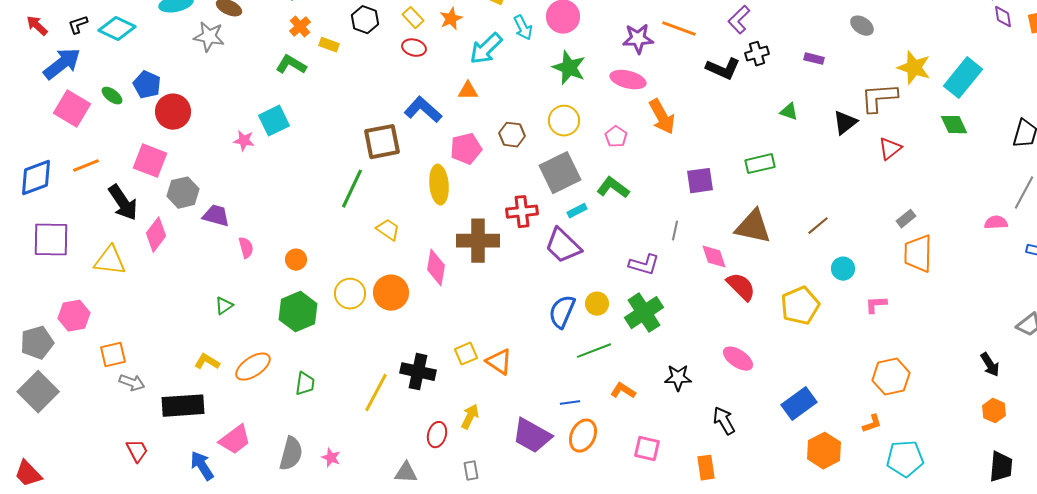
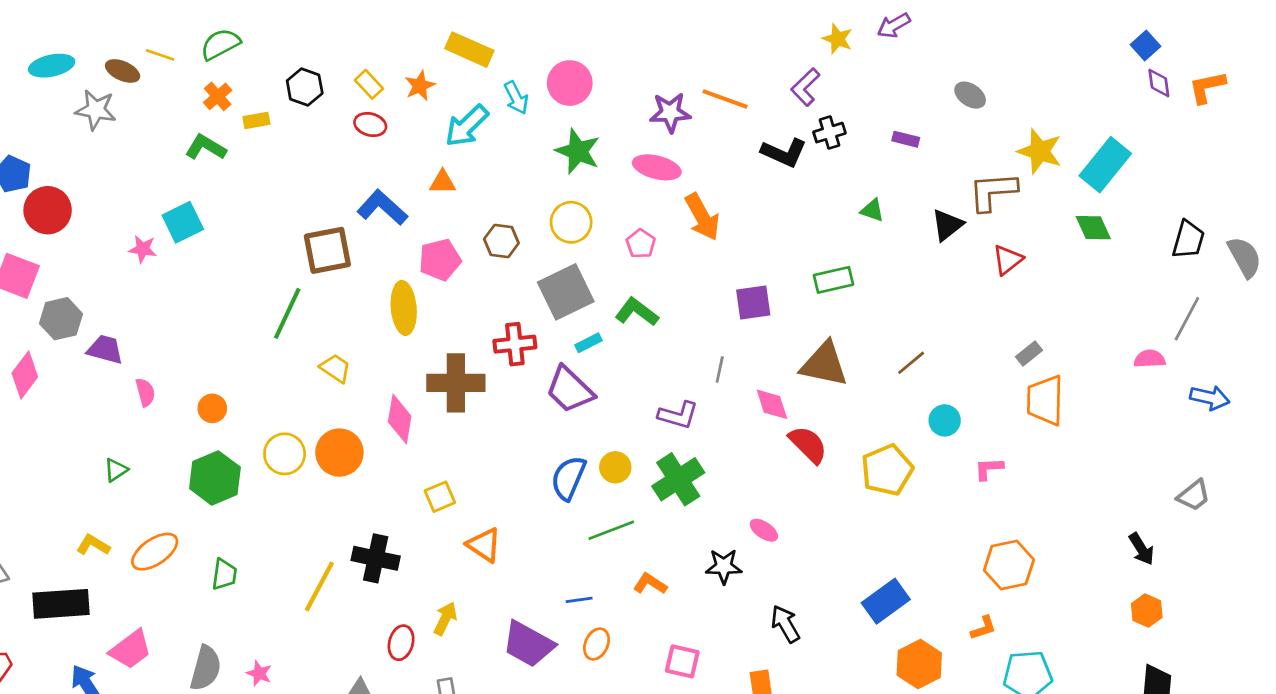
yellow rectangle: (329, 45) -> (256, 120), turned -30
yellow square: (466, 354) -> (440, 497), moved
pink ellipse: (738, 359) -> (764, 530), moved, size x0.7
orange ellipse: (583, 436) -> (597, 644), size x0.7

